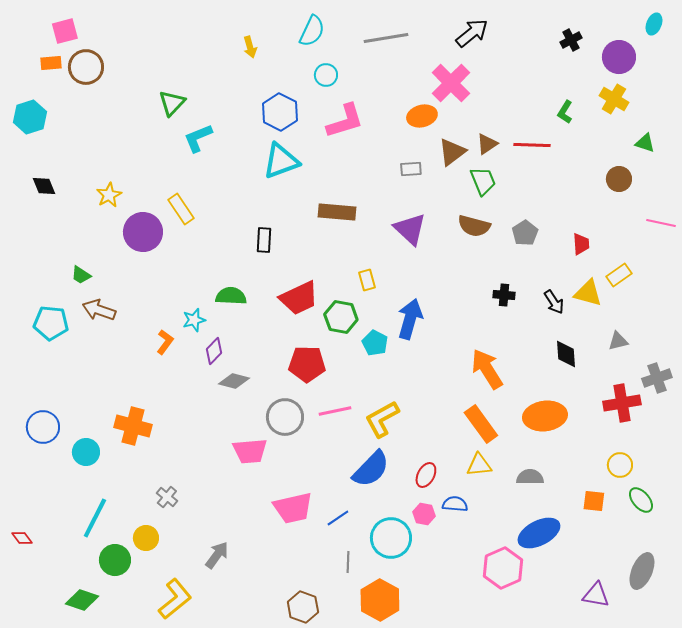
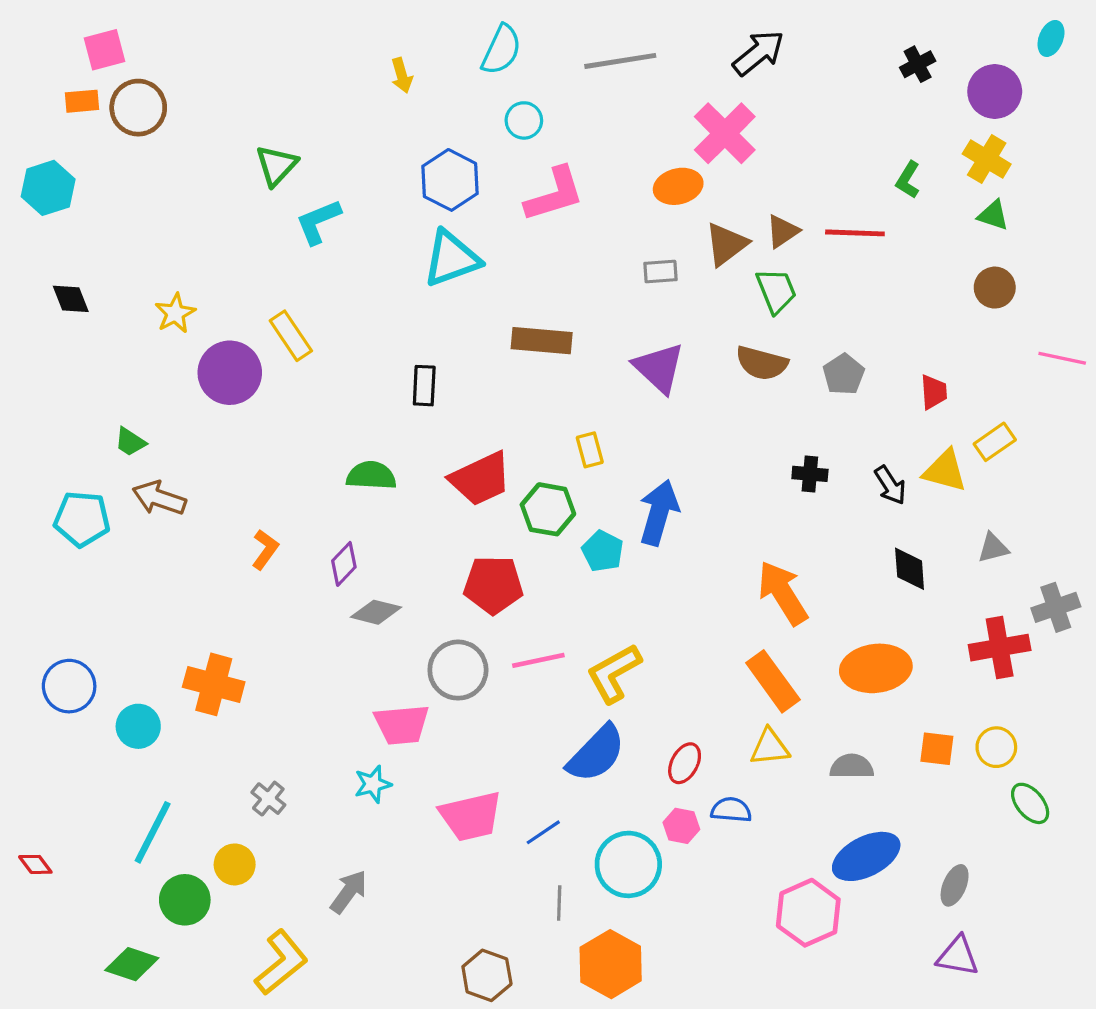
green triangle: (645, 143) -> (993, 215), moved
cyan star: (194, 320) -> (373, 784), moved
orange square: (594, 501) -> (937, 749), moved
gray ellipse: (642, 571) -> (955, 885), moved, size x0.7

